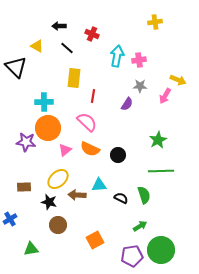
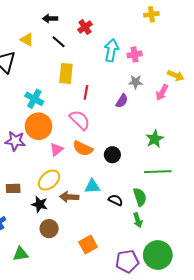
red cross: (92, 34) -> (85, 27), turned 32
cyan cross: (44, 102) -> (34, 99), turned 30
green arrow: (140, 226) -> (138, 220), moved, turned 104

